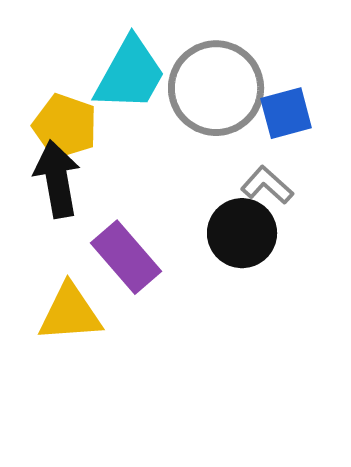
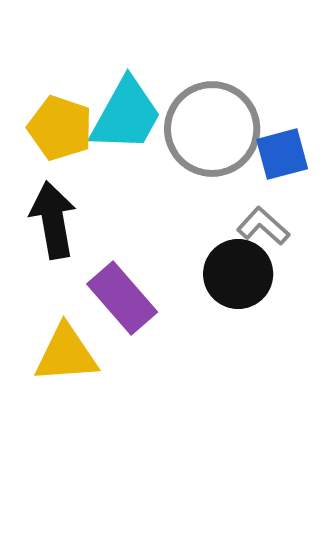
yellow pentagon: (65, 126) -> (60, 128), moved

